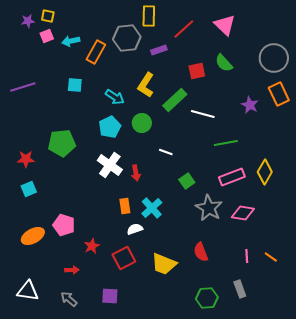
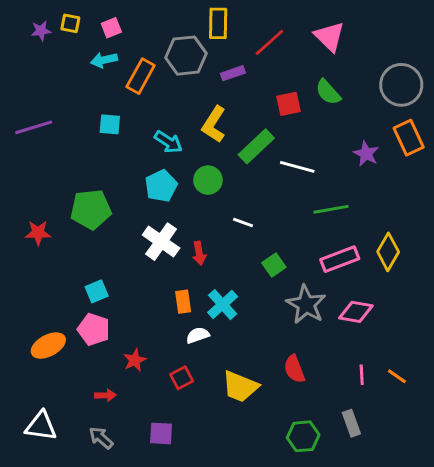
pink square: (47, 36) -> (111, 28), moved
cyan square: (29, 189) -> (97, 291), moved
red square: (124, 258) -> (182, 378), size x0.7

